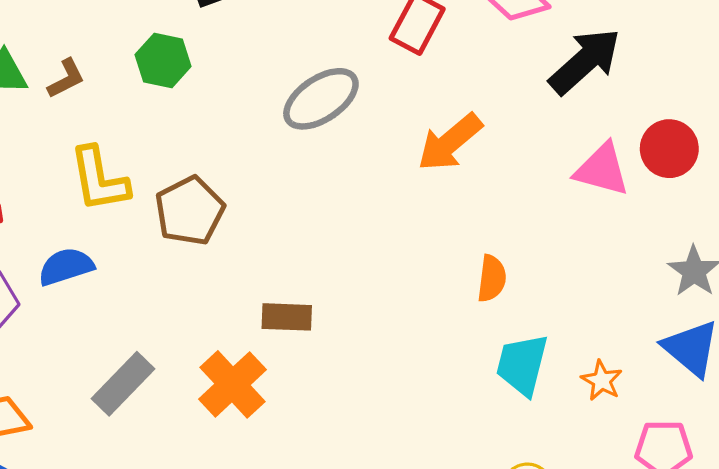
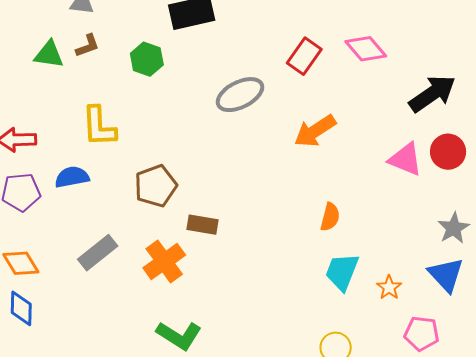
black arrow: (585, 61) -> (432, 94), moved
brown L-shape: (66, 79) -> (88, 46), moved
brown pentagon: (190, 211) -> (156, 186), moved

